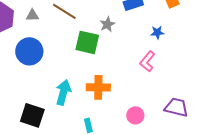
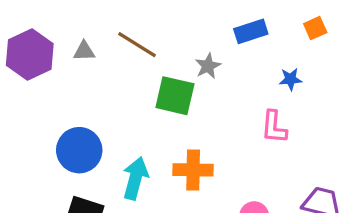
blue circle: (29, 51) -> (79, 150), moved
pink L-shape: (147, 61) -> (274, 127), turned -35

